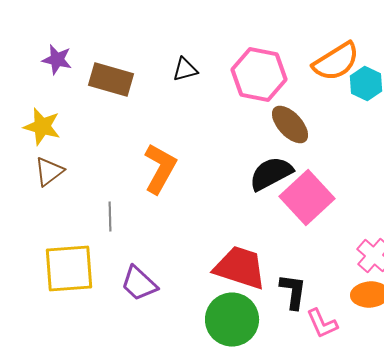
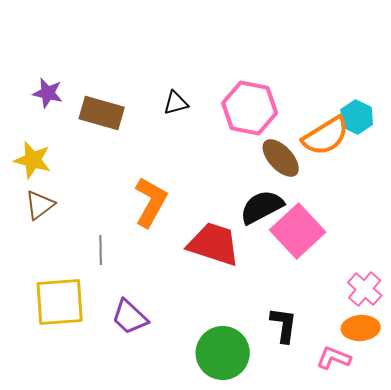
orange semicircle: (336, 62) -> (326, 136), moved
red trapezoid: (240, 268) -> (214, 244), moved
pink L-shape: (322, 324) -> (334, 358), moved, turned 136

